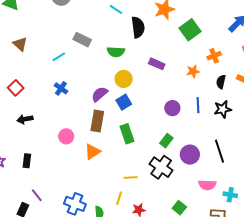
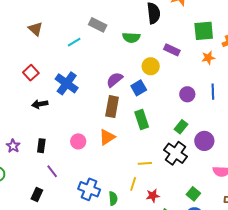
green square: (190, 30) -> (204, 31), moved, turned 30
yellow circle: (124, 79) -> (151, 66), moved
blue cross: (61, 88) -> (67, 83), moved, size x1.6
pink circle: (66, 136) -> (78, 141), moved
purple line: (37, 195) -> (52, 171), moved

